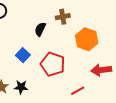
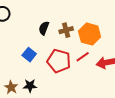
brown cross: (63, 17) -> (66, 30), moved
red line: (78, 91) -> (83, 57), moved

